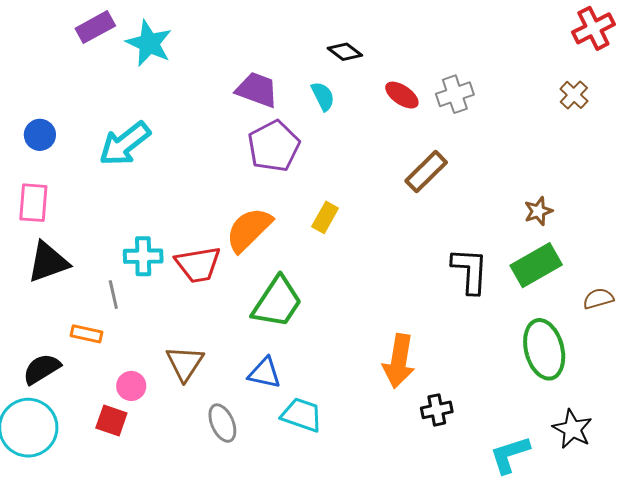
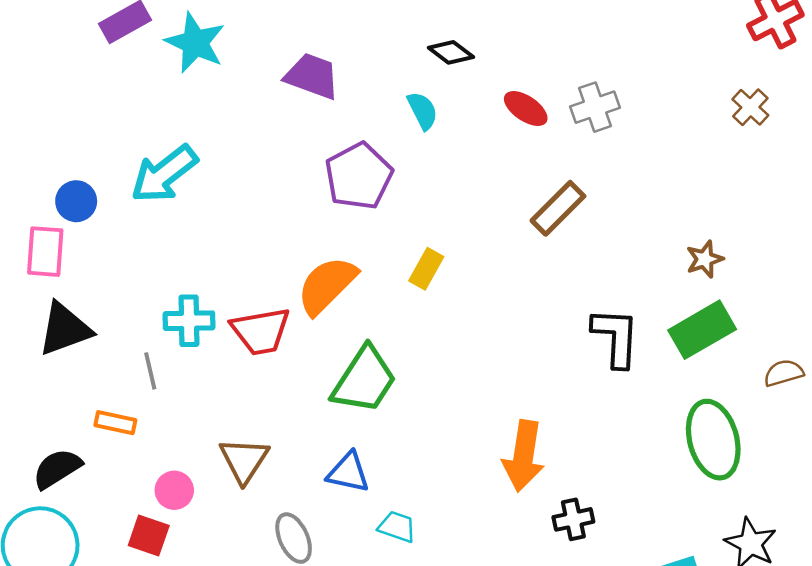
purple trapezoid: (257, 90) -> (312, 76), moved
blue circle: (40, 135) -> (76, 201), moved
cyan trapezoid: (302, 415) -> (397, 527), size x0.7

